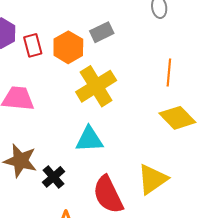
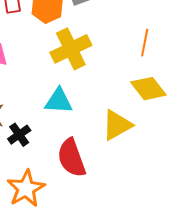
yellow triangle: (152, 179) -> (117, 125), moved

